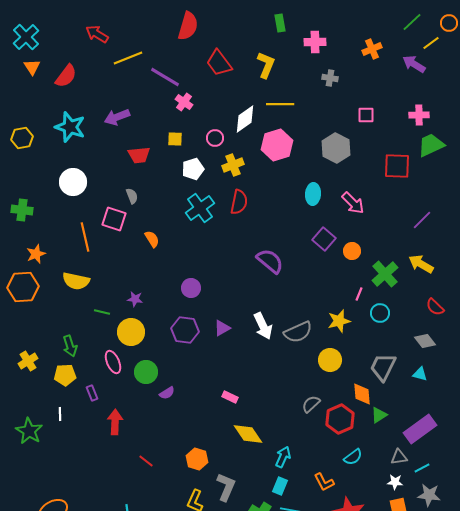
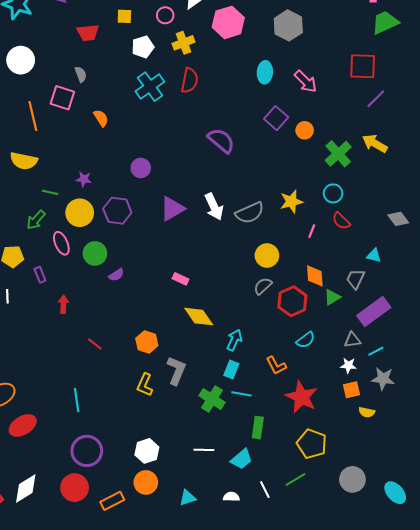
red square: (397, 166) -> (363, 66), moved
pink line: (359, 294) -> (312, 231), moved
red semicircle: (435, 307) -> (341, 221), moved
purple triangle: (222, 328) -> (172, 209), size x1.5
purple hexagon: (185, 330) -> (117, 211), moved
gray diamond: (425, 341) -> (398, 219), moved
green arrow: (70, 346) -> (36, 220), moved, turned 60
yellow circle: (330, 360) -> (267, 256), moved
gray trapezoid: (383, 367) -> (355, 279), moved, size x0.7
red arrow: (115, 422) -> (63, 304), size x0.7

